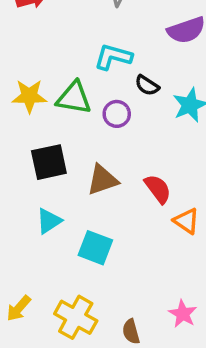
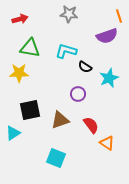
green triangle: (74, 98) -> (30, 48), moved
purple circle: (117, 114) -> (78, 94), moved
cyan triangle: (49, 221) -> (13, 133), moved

